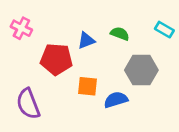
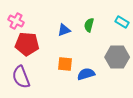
green semicircle: (120, 34) -> (89, 25), turned -96
red pentagon: (56, 59) -> (27, 44), moved
gray hexagon: (141, 70) -> (117, 57), moved

